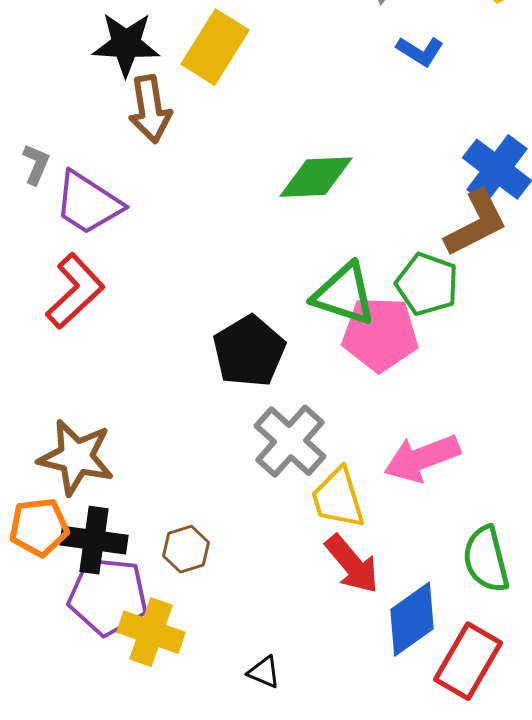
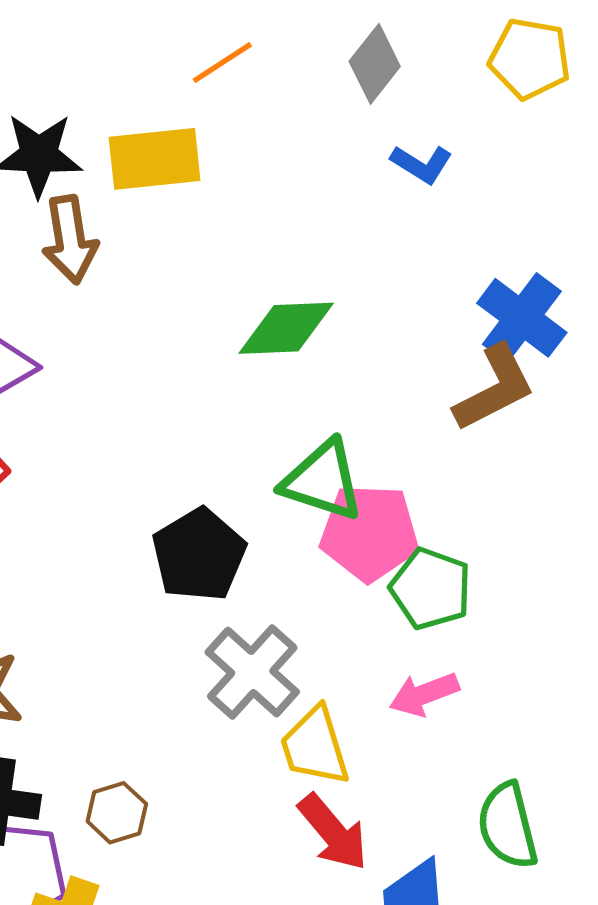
yellow rectangle: (215, 47) -> (155, 159), turned 52
green pentagon: (427, 284) -> (431, 589), moved
pink arrow: (422, 458) -> (424, 694), size x0.7

